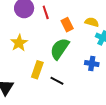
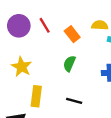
green semicircle: (60, 49) -> (69, 64), size x0.6
yellow rectangle: (37, 70) -> (36, 96), moved

